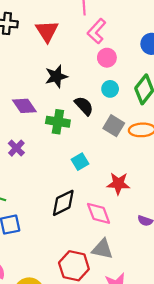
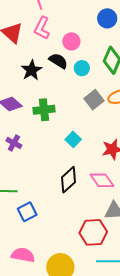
pink L-shape: (97, 31) -> (42, 28), moved
black semicircle: (84, 106) -> (58, 61), moved
gray square: (114, 126) -> (94, 100), turned 36

